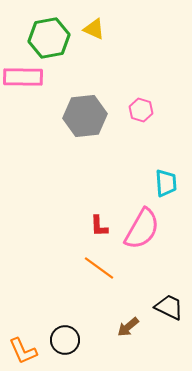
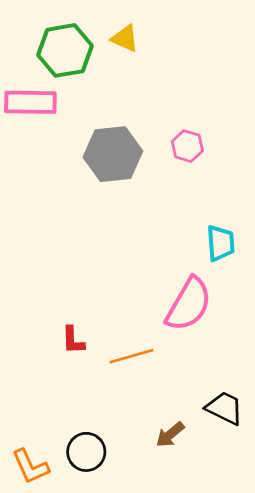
red L-shape: (99, 226) -> (73, 340), moved
orange line: (99, 268) -> (131, 356), turned -52

